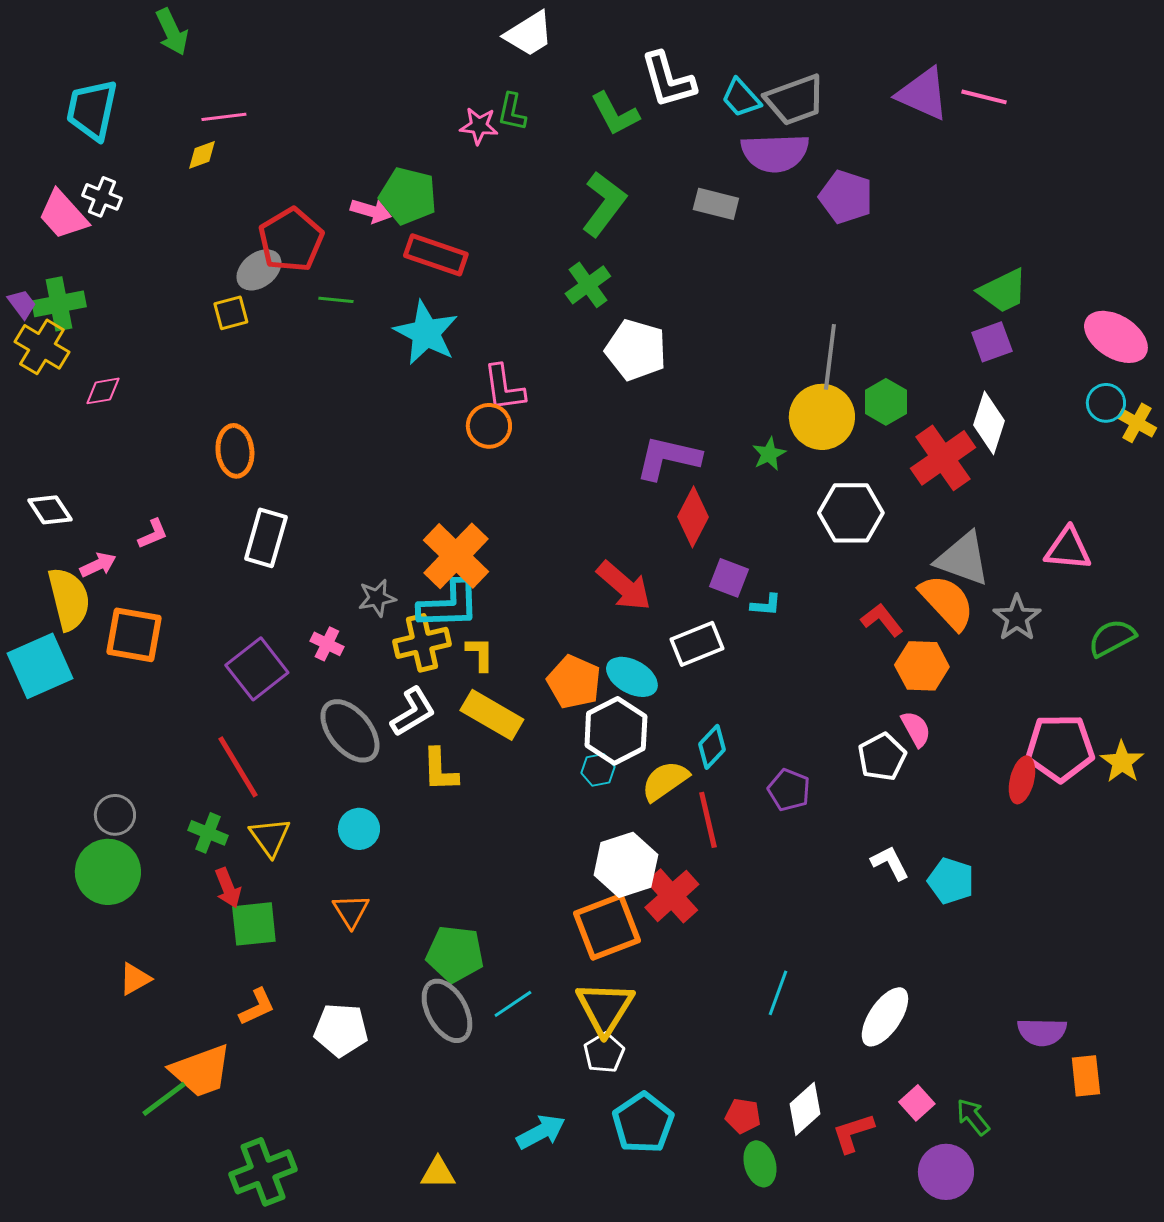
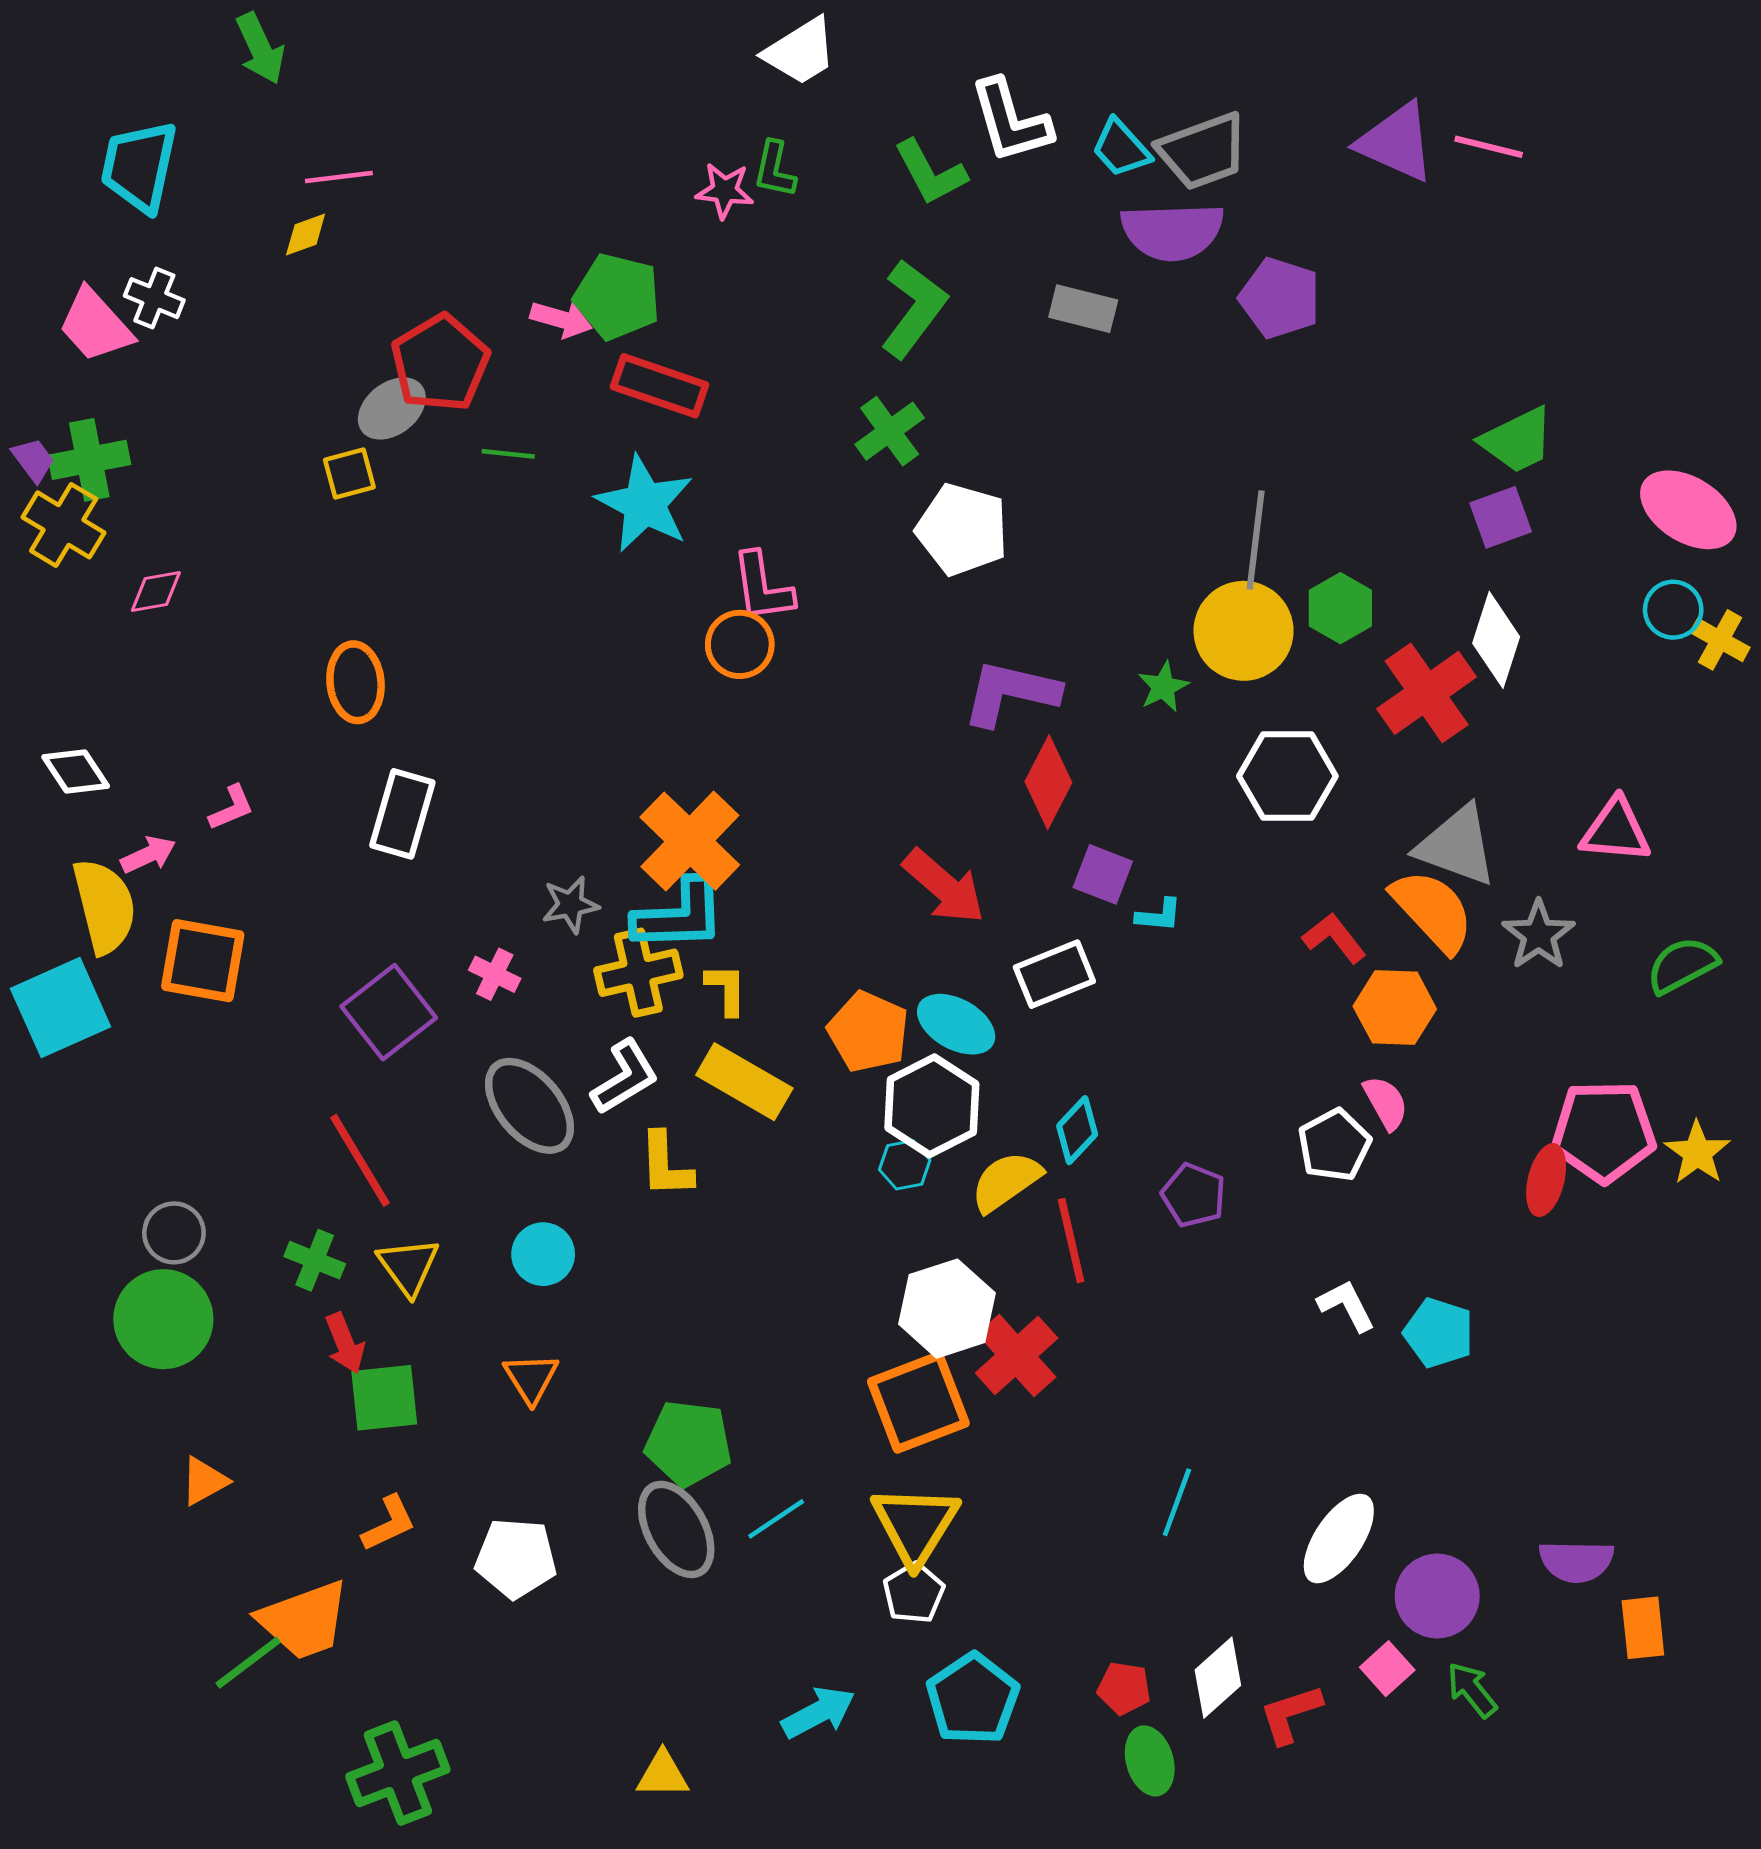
purple circle: (946, 1172) -> (1437, 1596), moved

